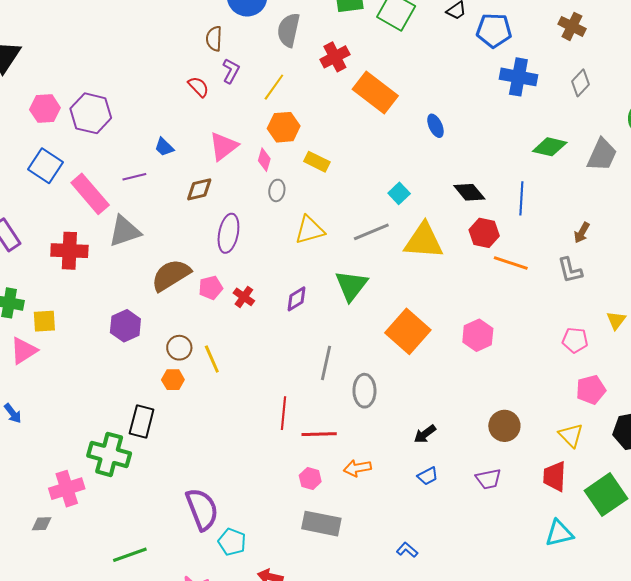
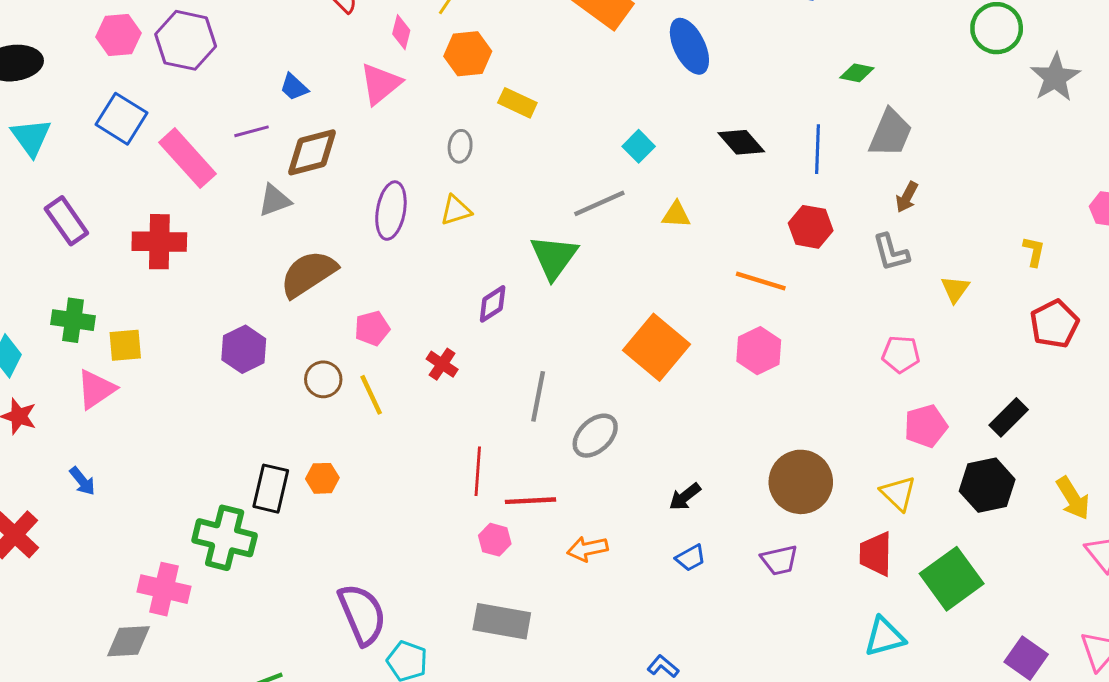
blue ellipse: (435, 126) -> (689, 46), size x1.6
green diamond: (550, 147) -> (857, 73), size x0.7
gray trapezoid: (602, 155) -> (890, 133), moved
pink diamond: (264, 160) -> (401, 32), moved
brown diamond: (199, 189) -> (312, 152), moved, size x1.4
yellow triangle: (310, 230) -> (456, 210), moved, size x0.7
gray triangle: (125, 231) -> (274, 200), moved, size x0.7
red hexagon: (484, 233) -> (811, 227), moved
yellow triangle: (424, 241) -> (676, 215), size x0.5
orange line: (511, 263) -> (761, 281), moved
green triangle: (351, 286) -> (554, 257), moved
pink pentagon: (211, 288) -> (372, 328), moved
red cross: (244, 297) -> (442, 364), moved
yellow triangle: (616, 320) -> (955, 289), moved
orange hexagon: (173, 380) -> (322, 478), moved
gray ellipse: (364, 391) -> (595, 436), turned 48
brown circle: (504, 426) -> (801, 482), size x1.4
pink hexagon: (310, 479) -> (495, 540), moved
pink cross: (67, 489) -> (164, 589), turned 32
gray diamond: (42, 524) -> (128, 641), size x1.5
gray rectangle: (321, 524) -> (502, 621), moved

